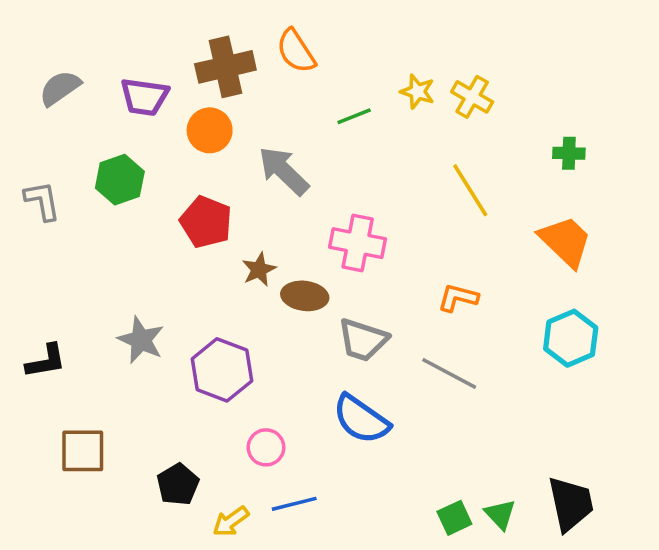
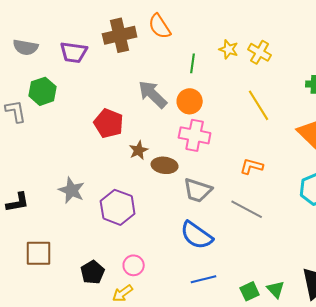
gray semicircle: (60, 88) -> (26, 47), turned -135
green line: (354, 116) -> (193, 63), turned -60
orange circle: (210, 130) -> (190, 101), moved
green hexagon: (120, 180) -> (43, 91), moved
pink circle: (266, 447) -> (134, 265), moved
blue line: (294, 504) -> (204, 279), moved

